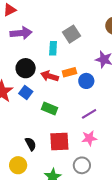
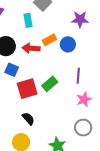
green rectangle: (49, 108) -> (50, 84), moved, turned -49
purple line: (89, 114) -> (78, 76), turned -42
red square: (59, 141) -> (27, 89), moved

